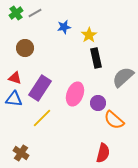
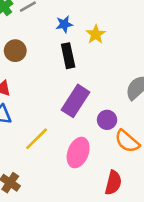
black rectangle: (96, 58) -> (68, 56), moved
purple rectangle: (40, 88) -> (76, 101), moved
pink ellipse: (75, 94) -> (78, 153), moved

